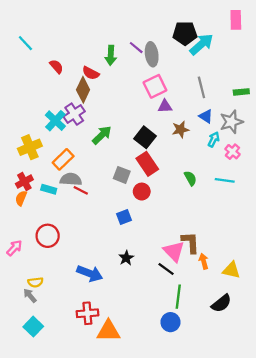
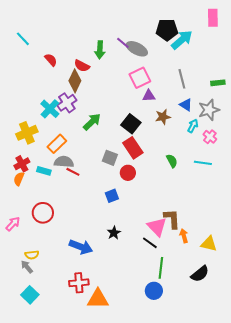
gray ellipse: (152, 54) -> (137, 49), turned -55

